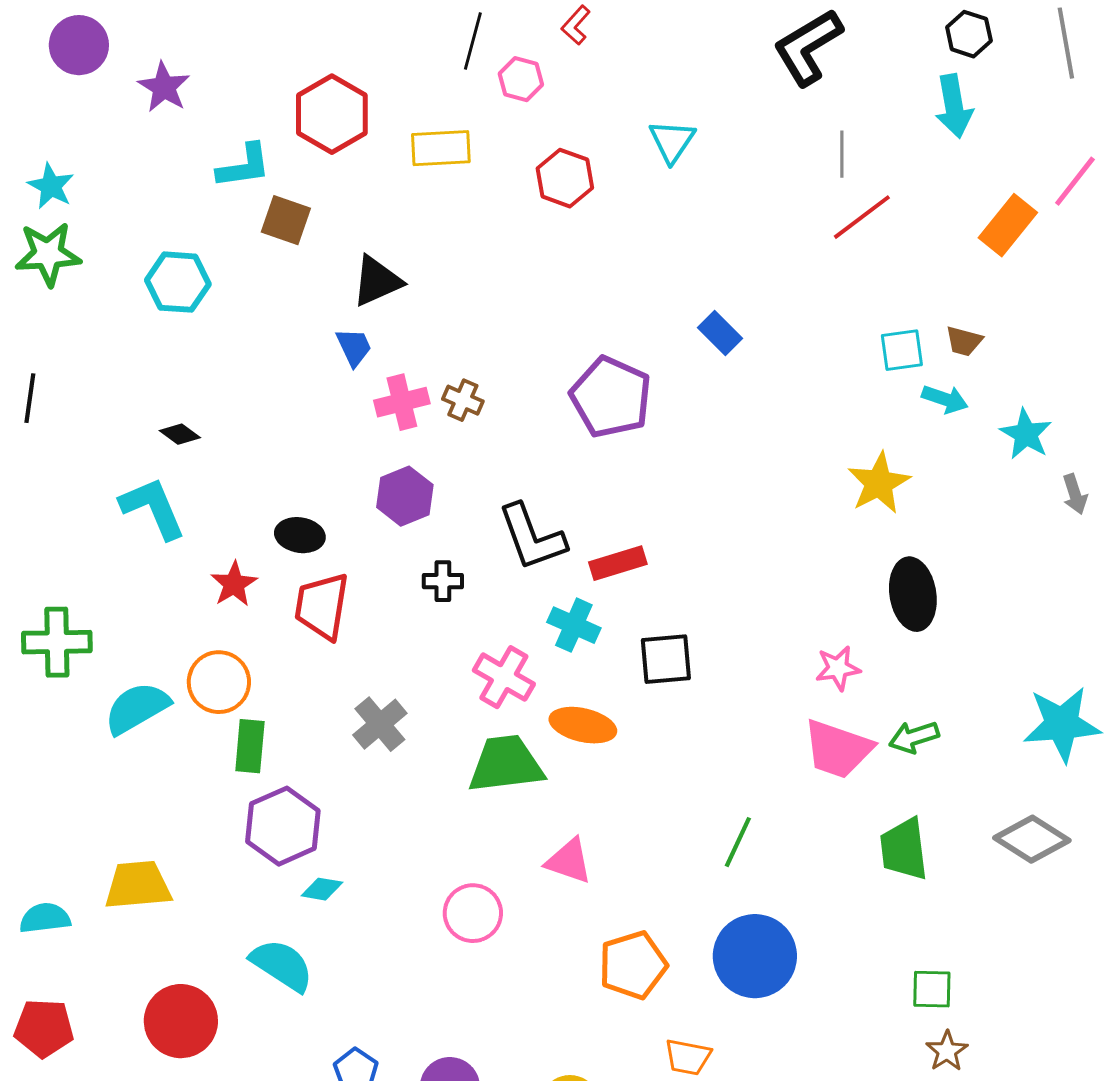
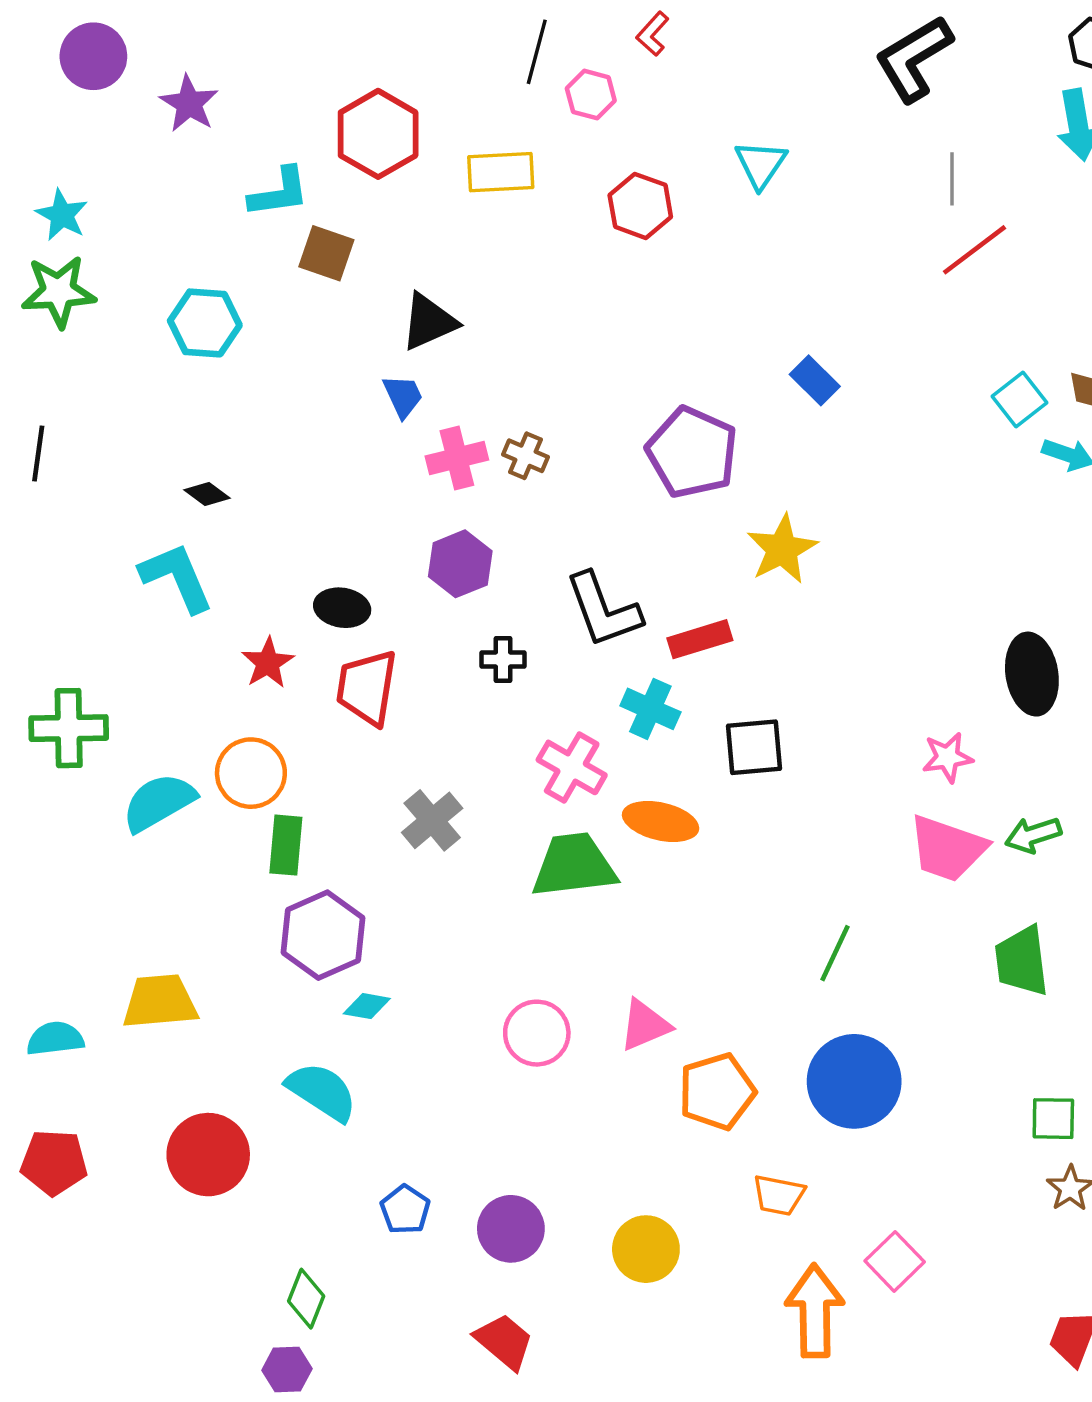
cyan square: (902, 350) -> (1020, 399), turned -30
yellow star: (879, 483) -> (782, 549), moved
pink triangle: (569, 861) -> (645, 1025), moved, turned -42

